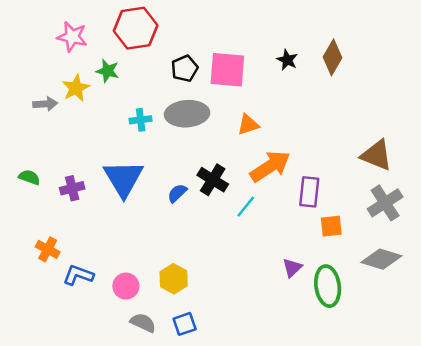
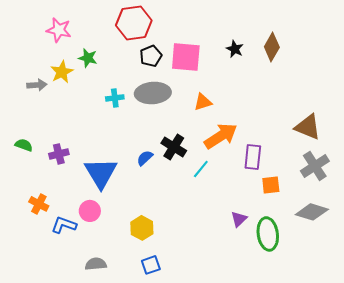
red hexagon: (136, 28) -> (134, 23), moved
blue triangle: (123, 178) -> (101, 173), moved
pink circle: (126, 286) -> (90, 211), moved
gray semicircle: (143, 323) -> (96, 264), moved, turned -30

